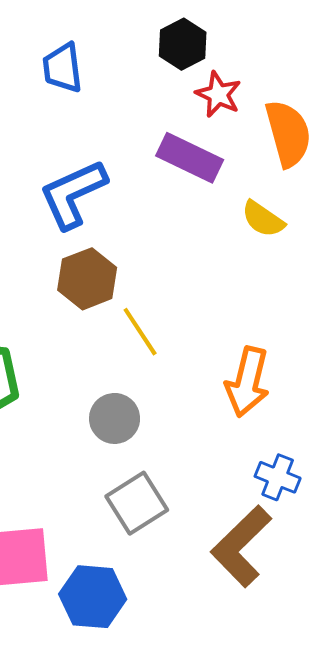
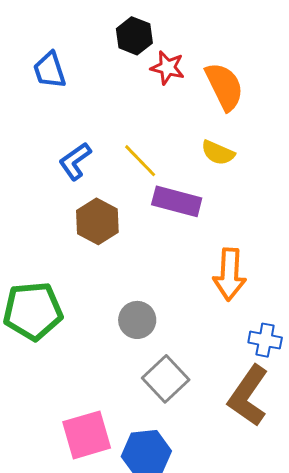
purple rectangle: (190, 158) -> (177, 201), moved
blue L-shape: (73, 194) -> (75, 161), size x0.7
yellow line: (140, 332) -> (140, 161), moved

